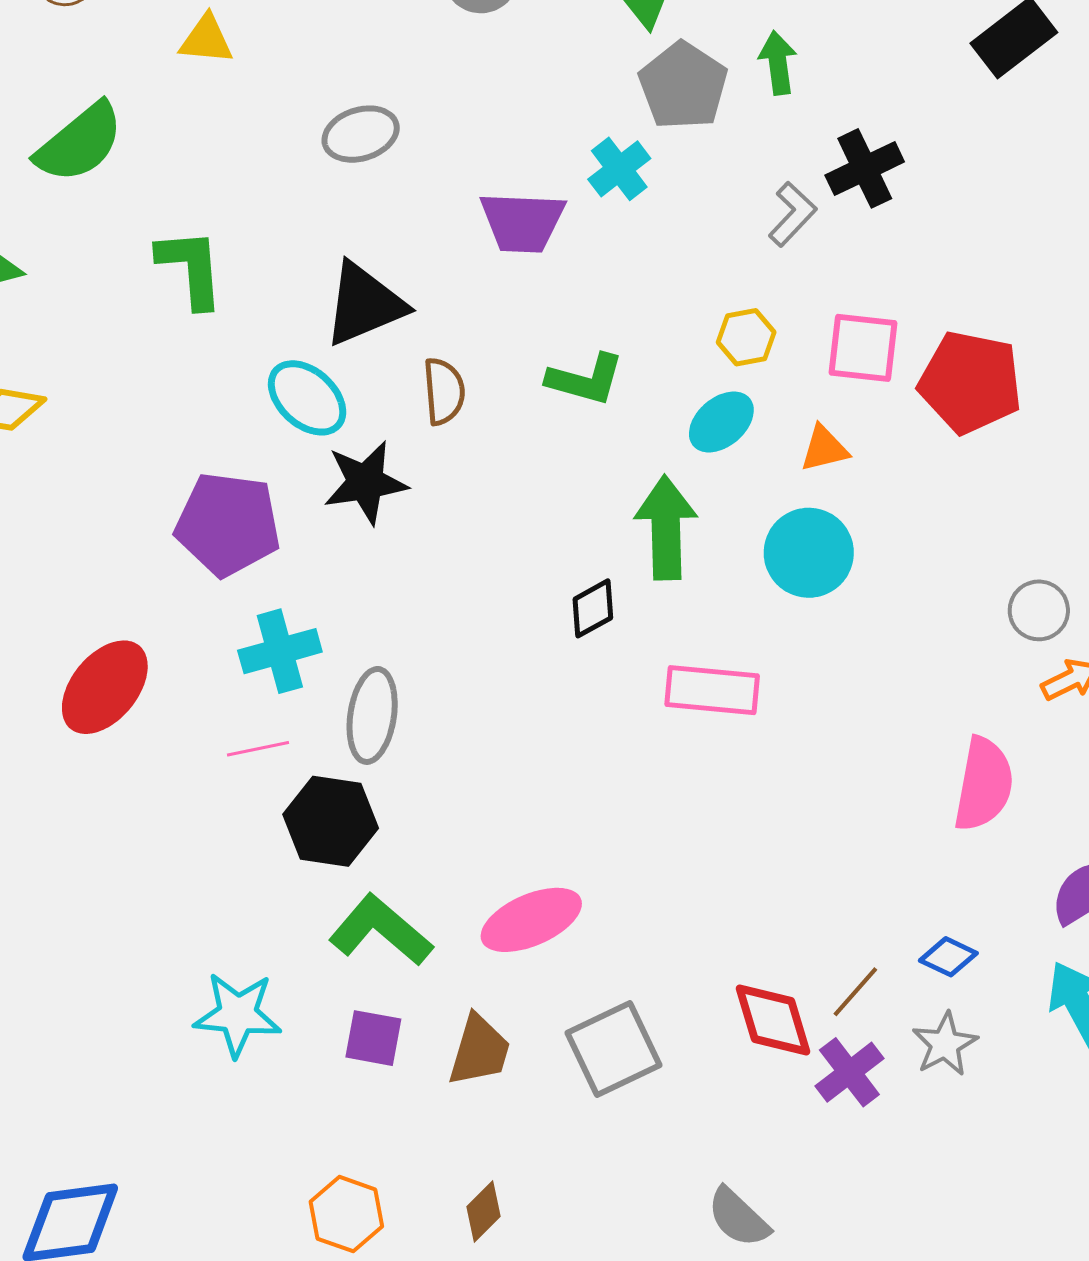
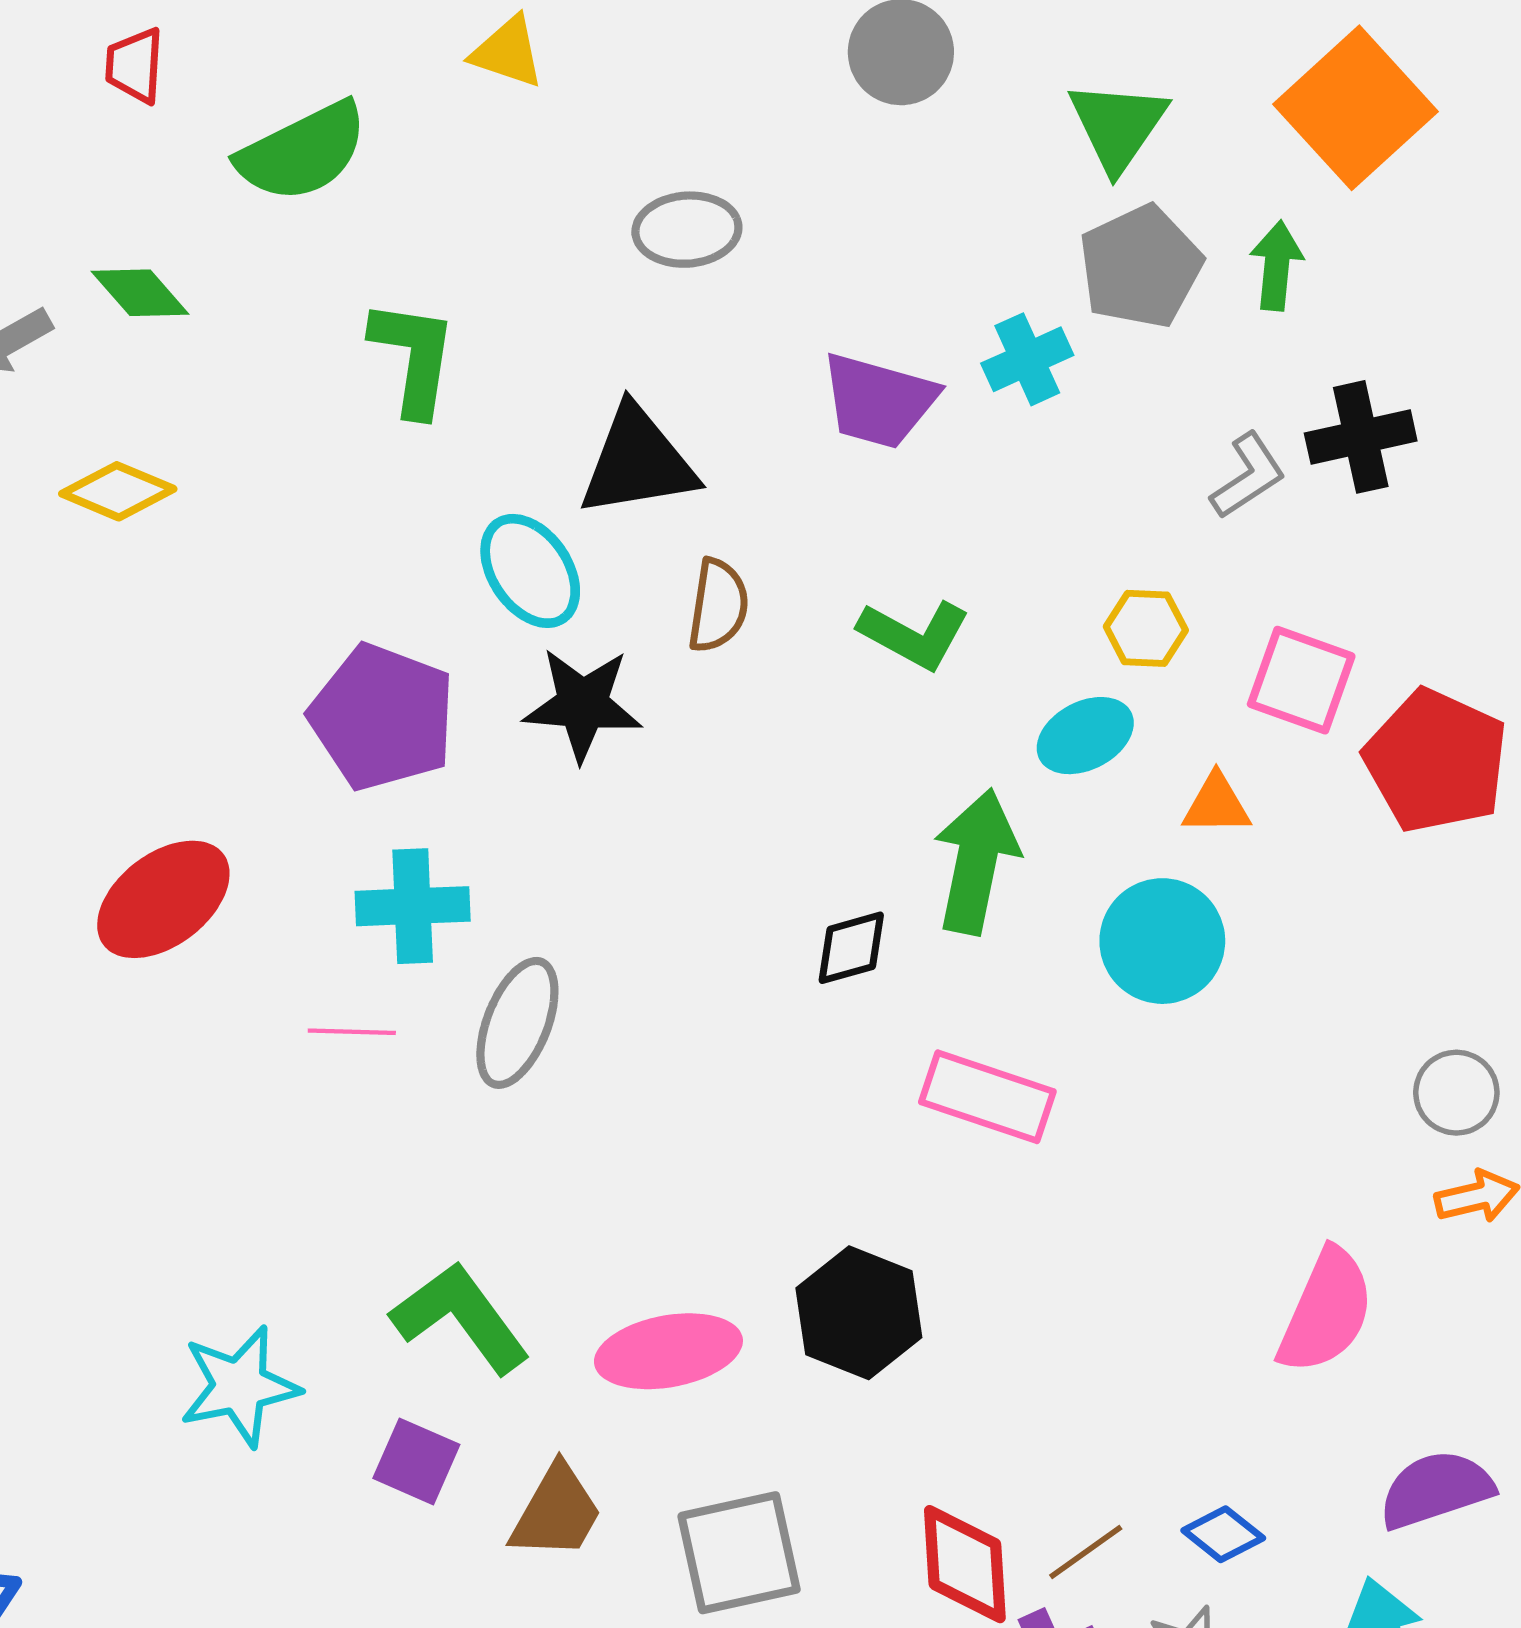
black hexagon: (331, 821) -> (859, 1313), moved
cyan star: (238, 1015) -> (239, 1386), turned -30

